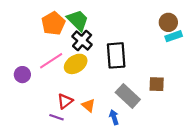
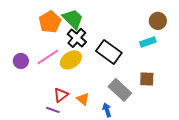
cyan rectangle: (174, 36) -> (148, 42), moved
black rectangle: (116, 55) -> (109, 52), turned -50
purple circle: (22, 75) -> (21, 61), moved

